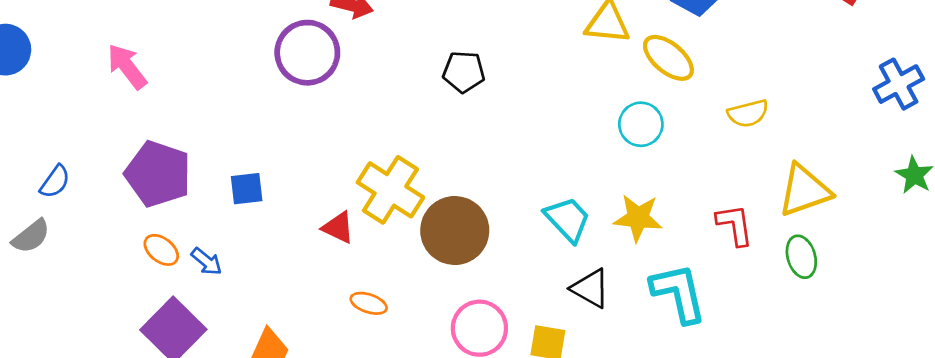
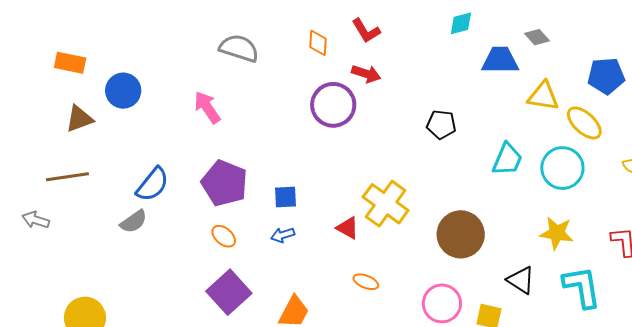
cyan circle: (641, 124) -> (562, 168), size x1.4
blue semicircle: (55, 182) -> (153, 184), size x1.5
cyan trapezoid: (568, 219) -> (507, 159), moved, turned 63
brown circle: (455, 231) -> (461, 234), moved
blue arrow: (207, 262) -> (283, 235), moved, turned 120

